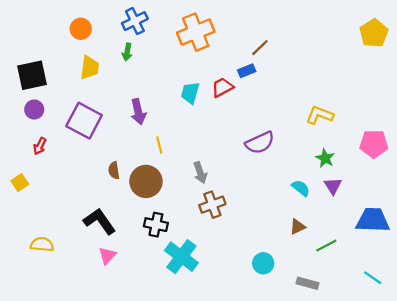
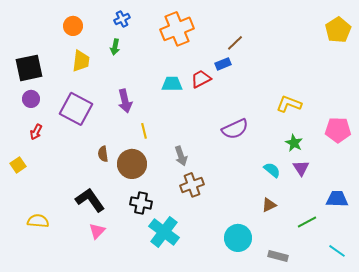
blue cross: (135, 21) -> (122, 19), size x0.7
cyan trapezoid: (190, 93) -> (172, 84), turned 75
blue trapezoid: (373, 220) -> (337, 199), size x0.7
green line: (326, 246) -> (307, 222), moved
cyan circle: (263, 263) -> (238, 238), size x1.4

